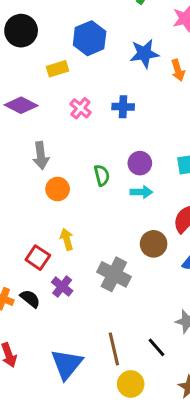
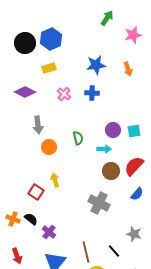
blue hexagon: (90, 38) -> (51, 39), moved
blue star: (144, 53) -> (96, 65), moved
purple circle: (140, 163) -> (113, 130), moved
brown circle: (154, 244) -> (111, 171), moved
gray cross: (114, 274) -> (99, 203), moved
purple cross: (62, 286) -> (49, 232), moved

